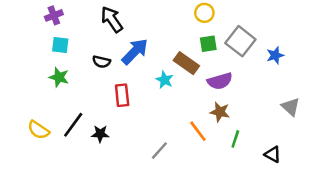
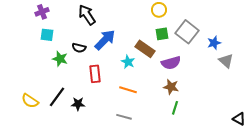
green star: (59, 77) -> (60, 59), moved
gray triangle: (291, 107) -> (226, 61), moved
orange line: (198, 131) -> (128, 90), moved, turned -36
green line: (235, 139) -> (175, 108), moved
gray line: (159, 151) -> (124, 117), turned 63
black triangle: (273, 154) -> (239, 119), moved

